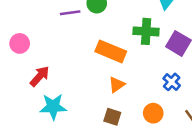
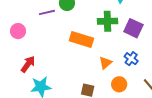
pink circle: (20, 43) -> (18, 31), moved
orange triangle: (117, 85) -> (105, 63), moved

